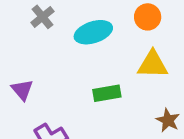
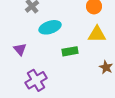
cyan ellipse: (93, 32) -> (50, 27), moved

